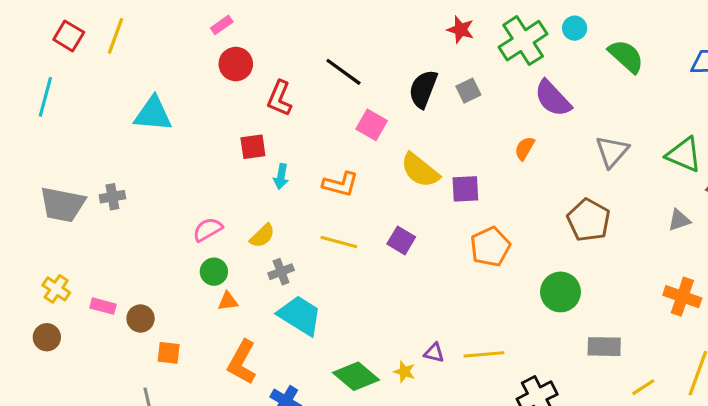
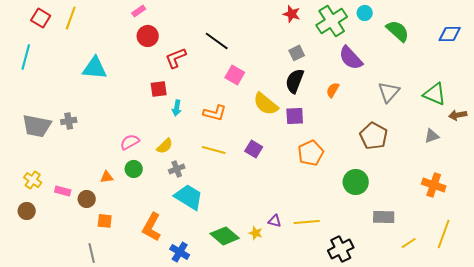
black semicircle: (423, 89) -> (295, 81), moved
red L-shape: (279, 98) -> (176, 58), turned 45
orange triangle: (228, 301) -> (107, 177), moved

